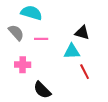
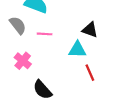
pink cross: (23, 65) -> (23, 61), turned 35

